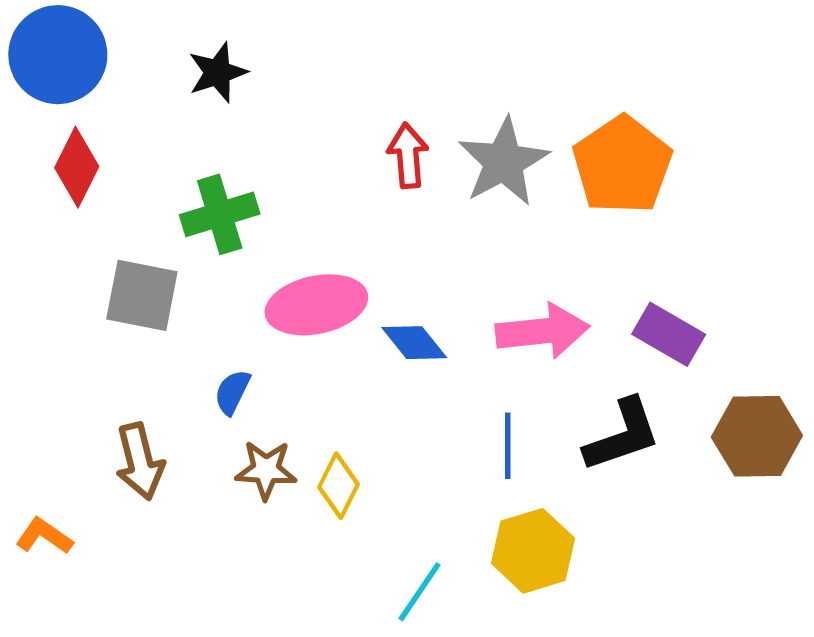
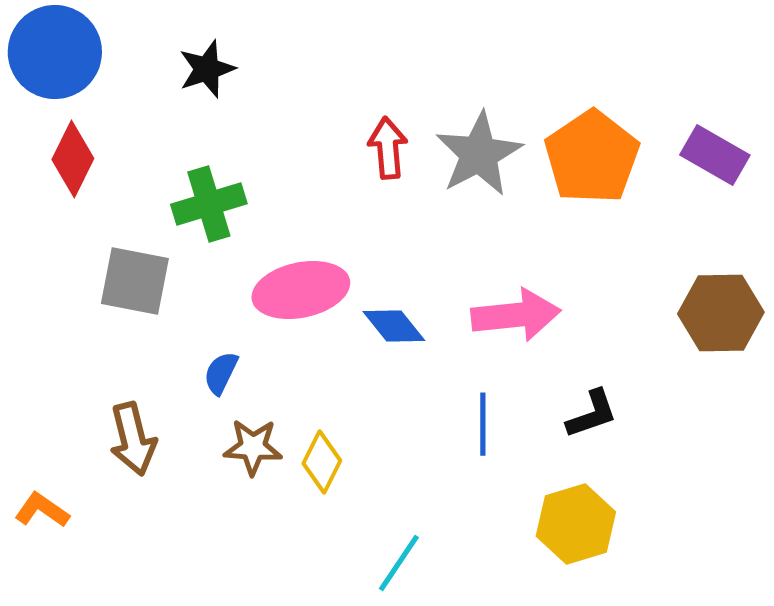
purple rectangle: (669, 334) -> (715, 155), moved
black L-shape: (622, 435) -> (592, 414), size x0.7
brown hexagon: (757, 436) -> (721, 313), moved
yellow hexagon: (533, 551) -> (576, 524), moved

